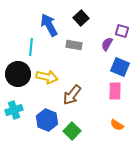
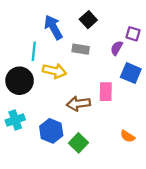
yellow arrow: (47, 77) -> (54, 71), moved
pink rectangle: (115, 91) -> (106, 92), moved
brown arrow: (72, 95) -> (78, 104), turned 45

